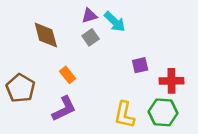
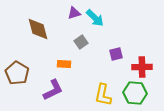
gray square: (91, 37) -> (81, 42), moved
orange rectangle: (68, 75) -> (64, 64), moved, turned -48

